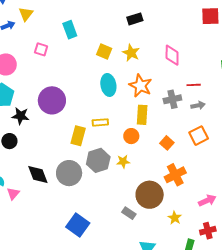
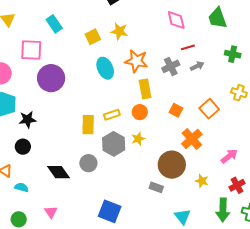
pink square: (41, 49) -> (31, 50), size x1.6
yellow square: (104, 52) -> (93, 37), turned -35
pink diamond: (172, 55) -> (176, 20), moved
purple circle: (52, 100) -> (51, 78), moved
yellow rectangle: (100, 122) -> (112, 115), moved
orange square: (199, 136) -> (209, 109), moved
gray circle: (69, 173) -> (88, 163), size x0.7
pink triangle: (13, 194) -> (51, 212), moved

